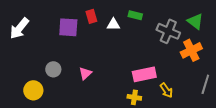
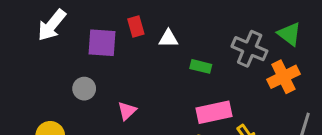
green rectangle: (135, 15) -> (201, 66), moved
white arrow: (19, 28) -> (52, 25), moved
gray circle: (53, 69) -> (84, 89), moved

